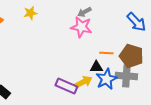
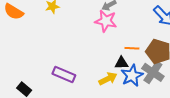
gray cross: (126, 76) -> (153, 72), turned 30
purple rectangle: (66, 86) -> (64, 74), moved

